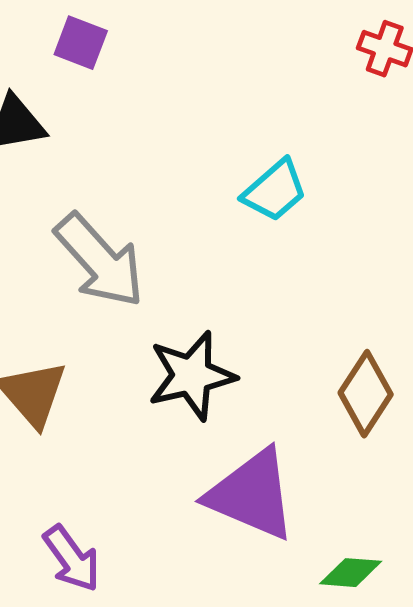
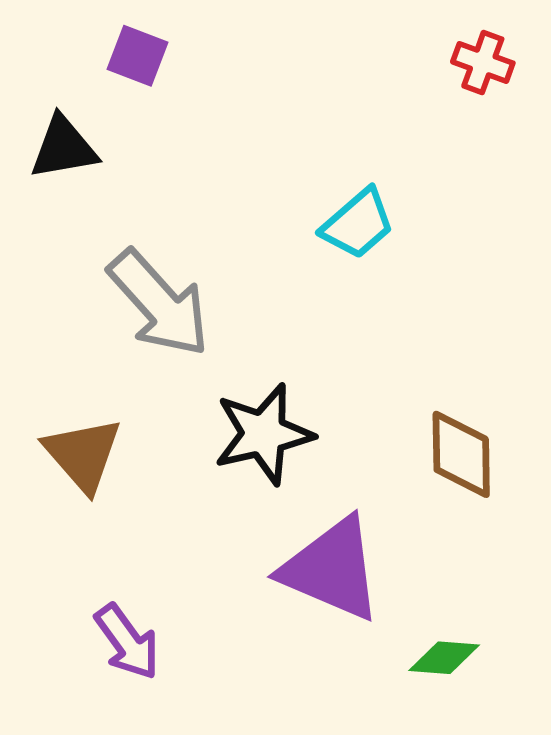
brown diamond: (366, 394) -> (461, 454), turned -34

